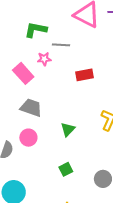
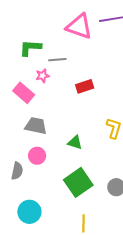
green triangle: (68, 129) -> (75, 142), turned -49
green square: (66, 169) -> (78, 182), size x2.0

